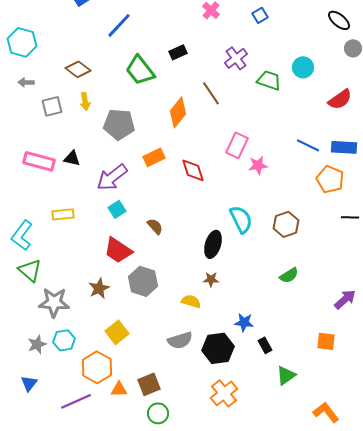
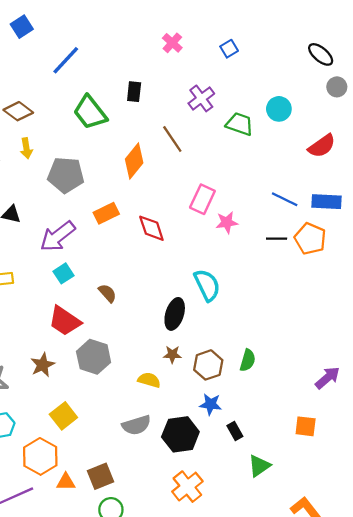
black rectangle: (178, 52) -> (134, 92), turned -60
black line: (350, 217) -> (277, 239), moved
brown hexagon: (286, 224) -> (208, 365), moved
green semicircle: (289, 275) -> (248, 360), moved, turned -42

